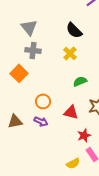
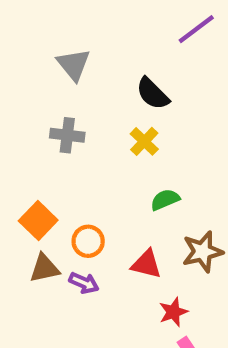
gray triangle: (29, 27) -> (74, 64), moved
orange square: (19, 73) -> (38, 220), moved
brown triangle: (15, 121) -> (44, 268), moved

